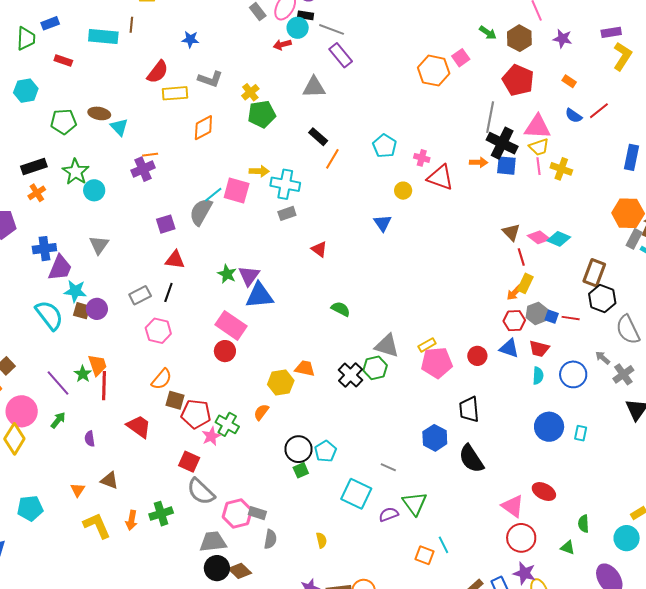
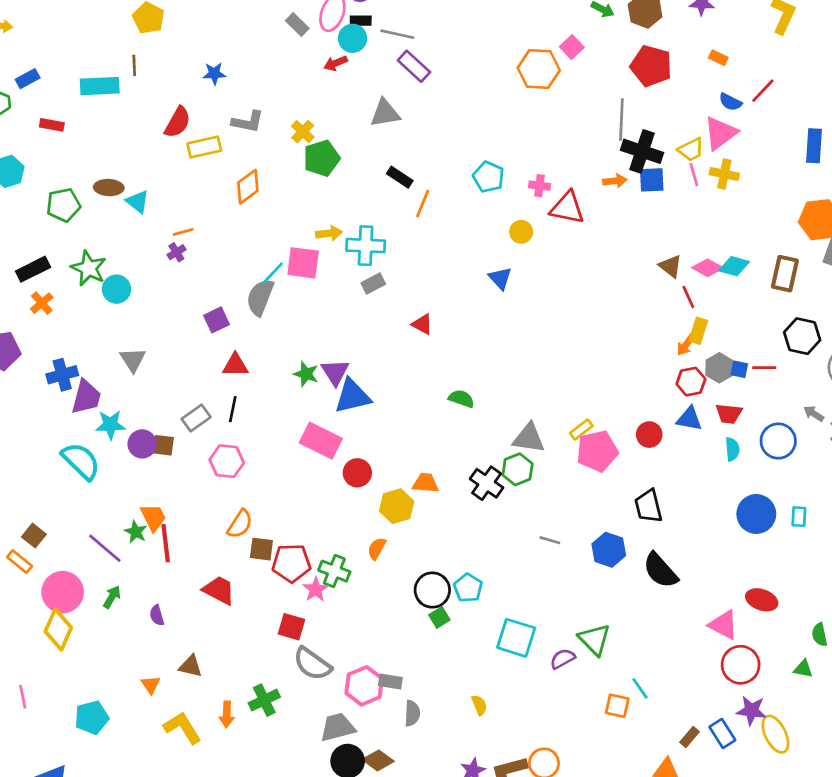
pink triangle: (538, 127) -> (720, 133), moved, turned -32
purple cross: (143, 169) -> (176, 252), size x0.6
brown rectangle: (594, 273) -> (785, 274), moved
brown square: (82, 311) -> (163, 445), moved
red circle: (225, 351) -> (357, 473), moved
gray line: (388, 467) -> (550, 540), moved

